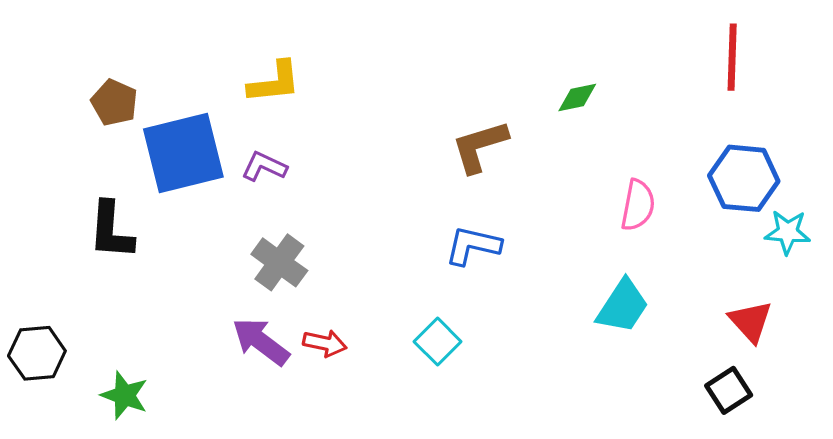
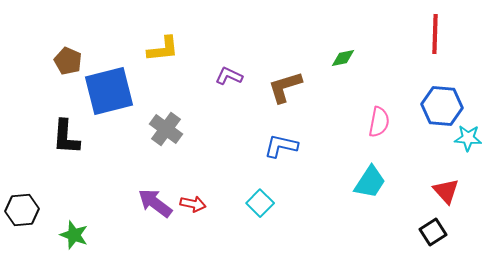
purple L-shape: (264, 166) -> (229, 76), moved
gray cross: (279, 262) -> (166, 129), moved

